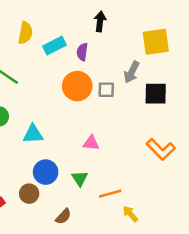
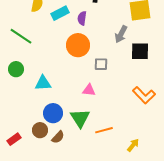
gray square: (106, 90) -> (101, 64), moved
green triangle: (80, 178) -> (80, 118), size x1.5
yellow arrow: (130, 214) -> (133, 145), moved, turned 80
brown semicircle: (63, 216) -> (58, 137), moved

